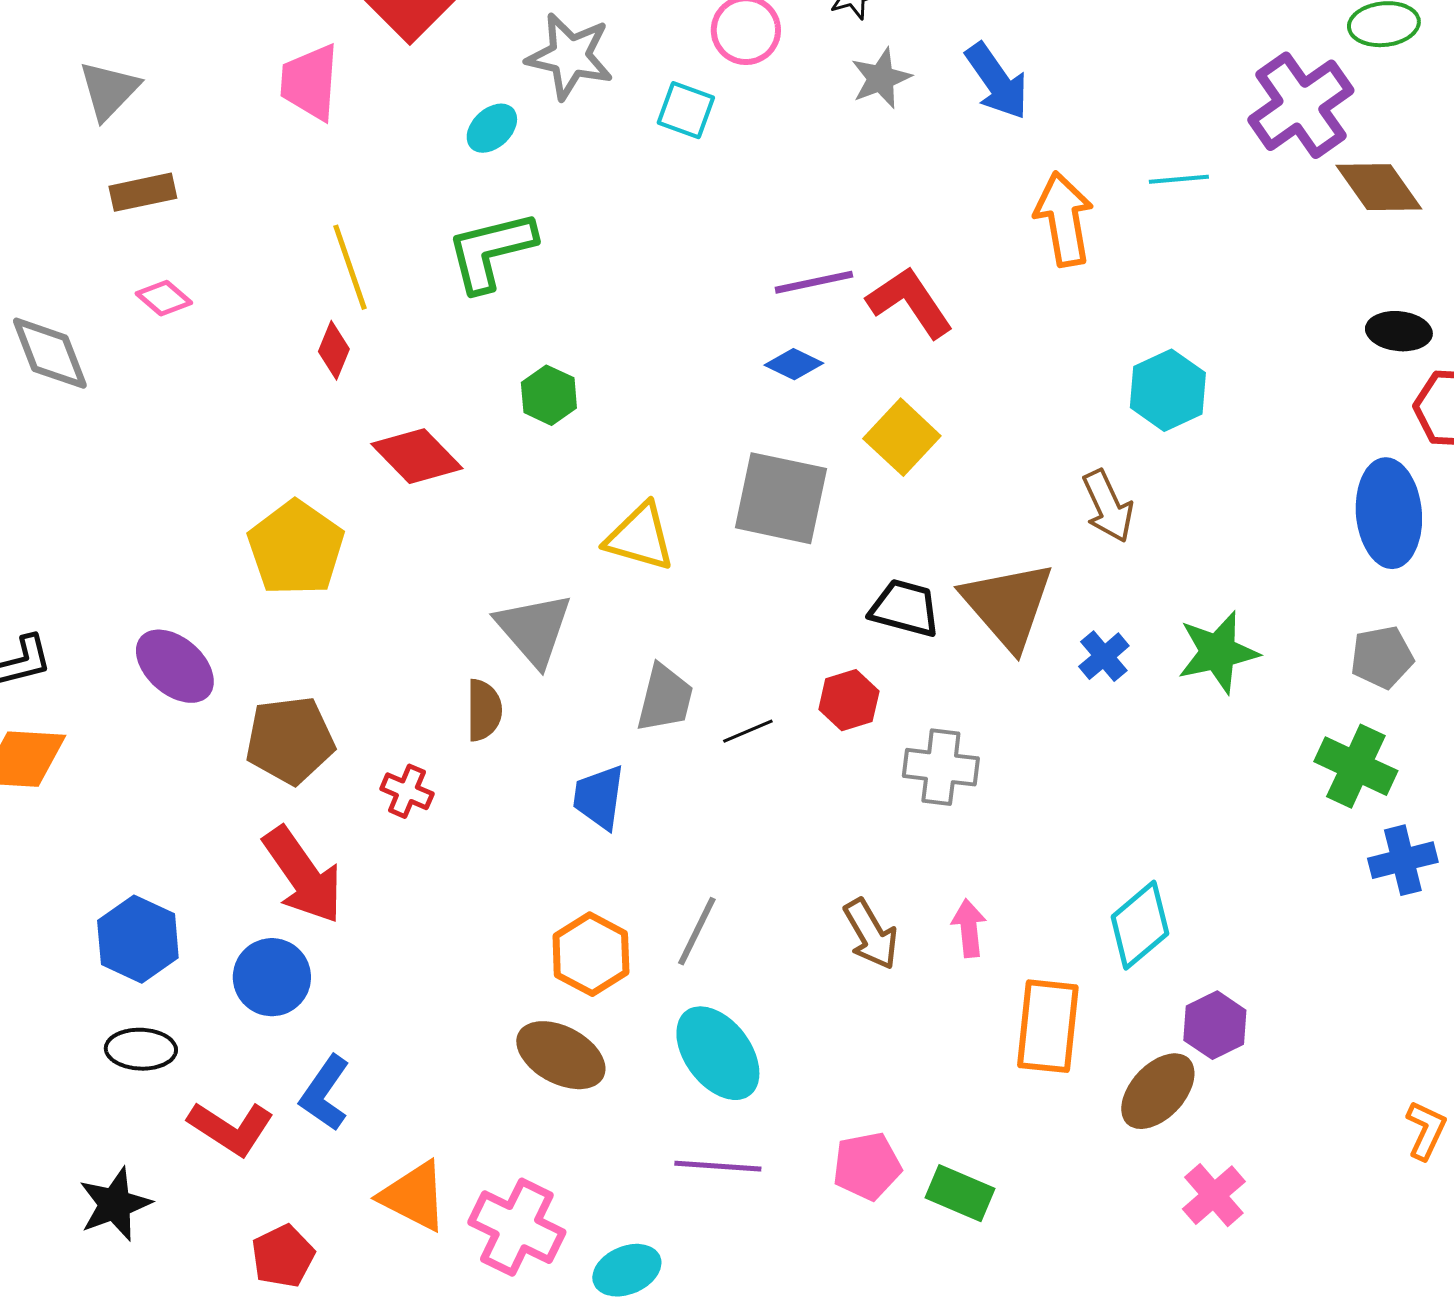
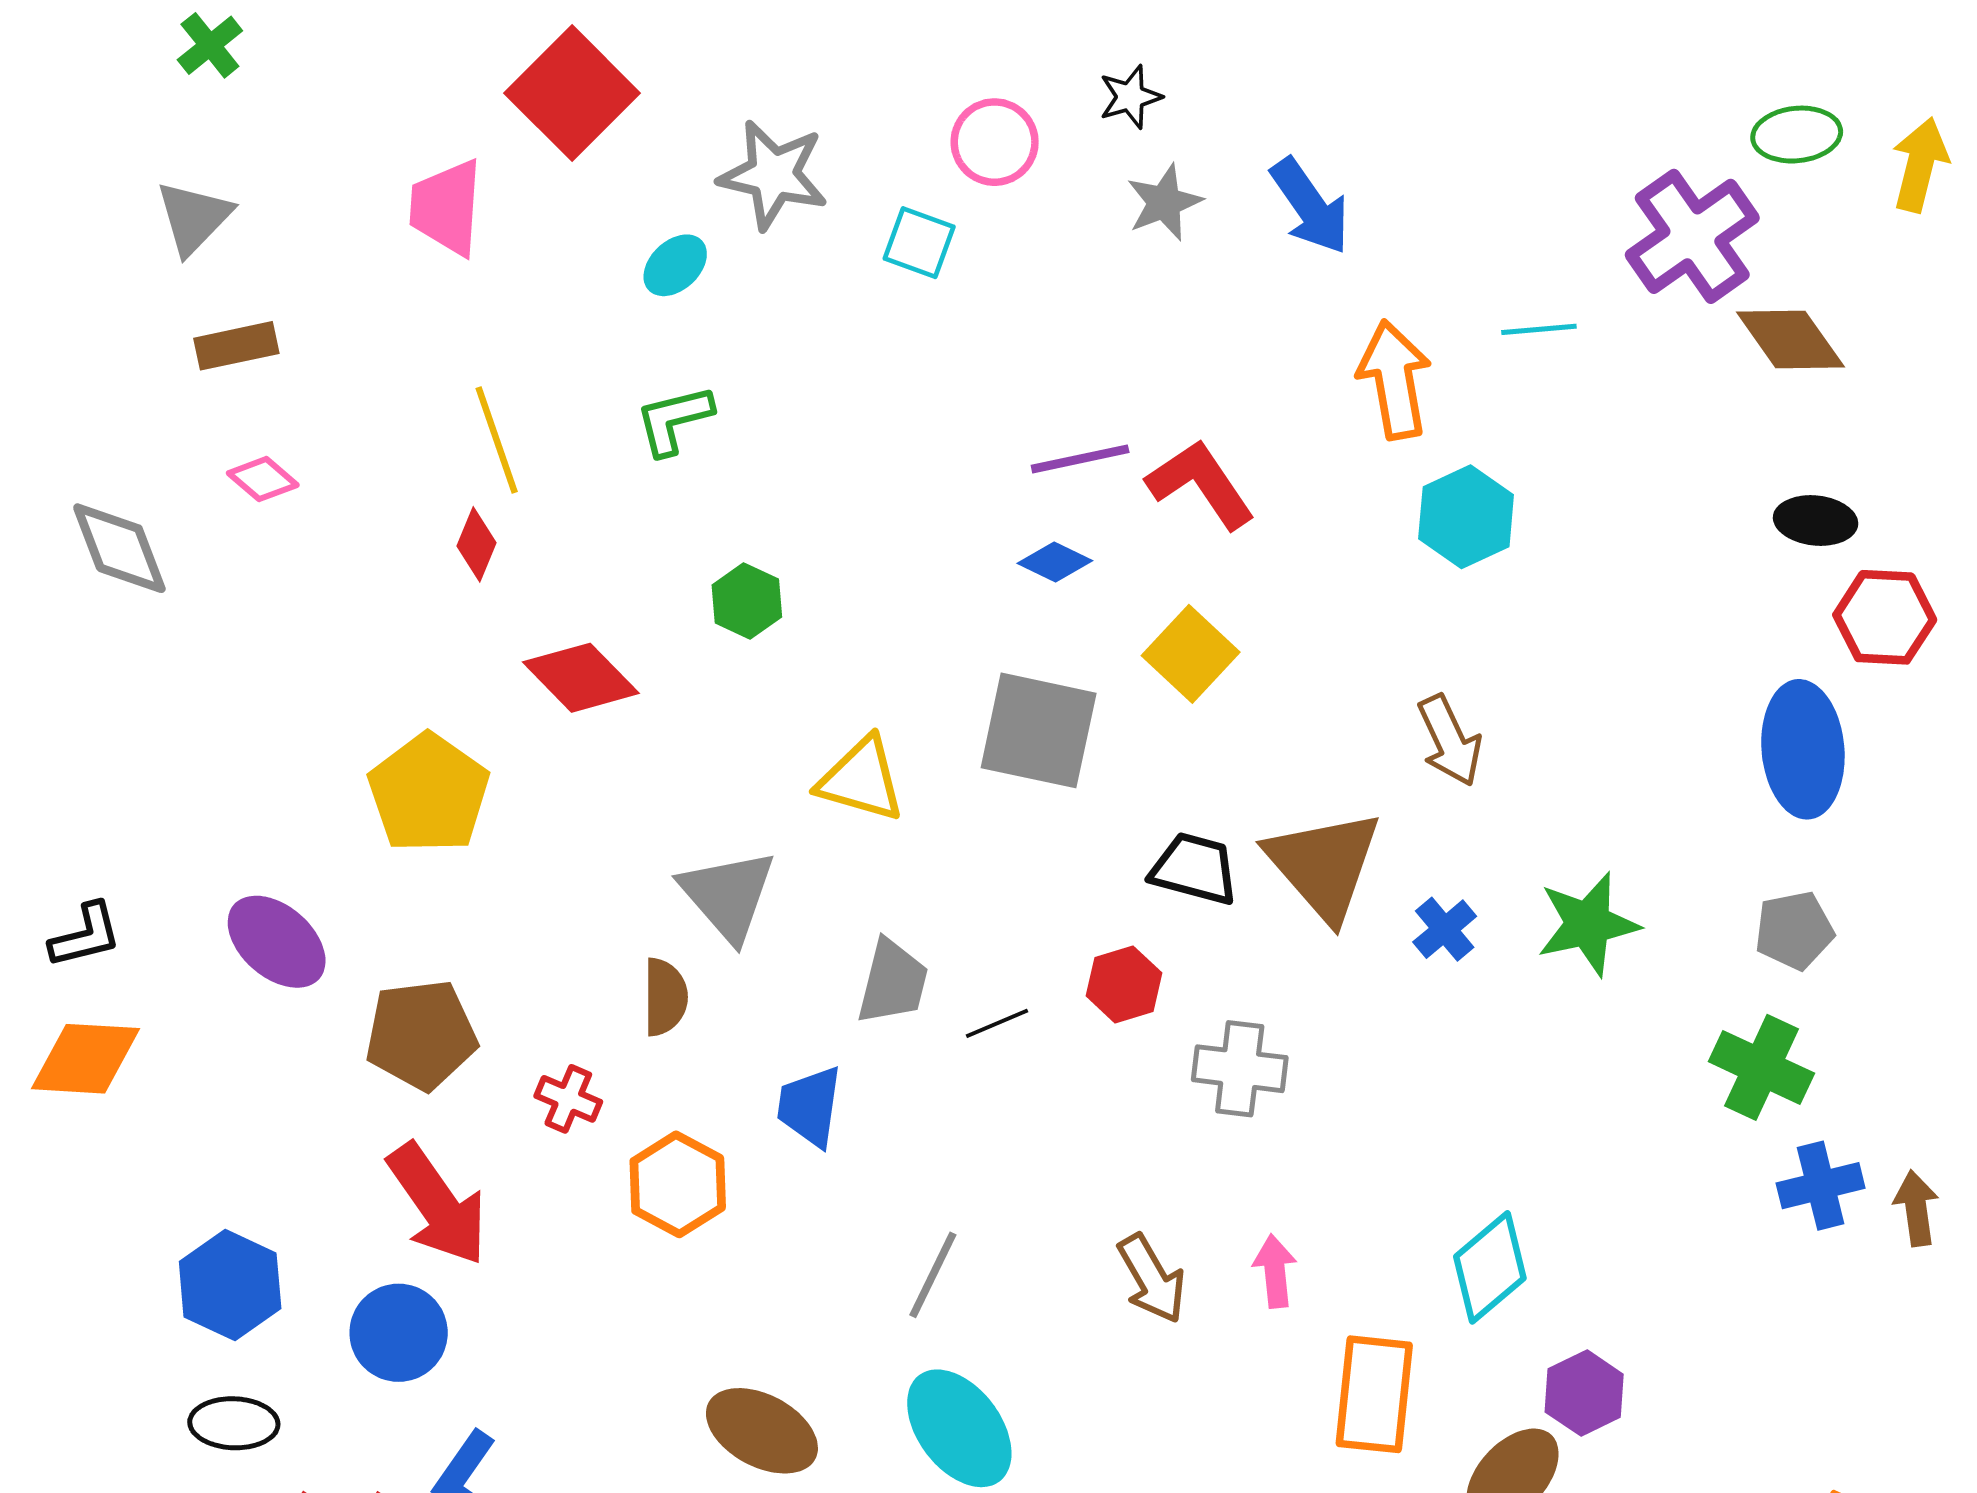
green L-shape: (491, 251) -> (674, 420), size x0.7
cyan hexagon: (1168, 390) -> (1466, 517), moved
orange hexagon: (591, 954) -> (678, 1184), moved

